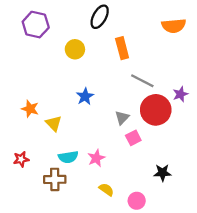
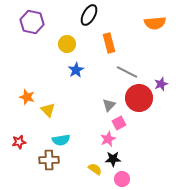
blue star: (85, 96) -> (76, 70), moved
pink star: (96, 158) -> (108, 139), moved
black star: (162, 173) -> (113, 159), moved

